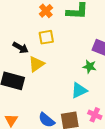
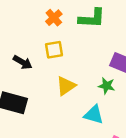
yellow triangle: (36, 64) -> (66, 86), moved
cyan triangle: (79, 90) -> (94, 115), turned 42

